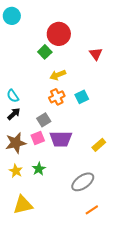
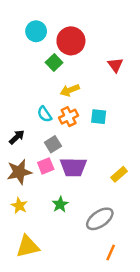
cyan circle: (12, 16) -> (36, 31), moved
cyan semicircle: (13, 96) -> (44, 114), moved
cyan square: (82, 97) -> (99, 117), turned 32
green star: (39, 169) -> (60, 204), moved
orange line: (92, 210) -> (111, 253), turned -32

